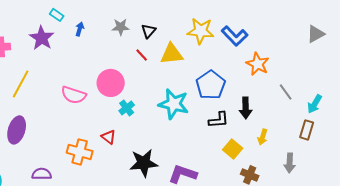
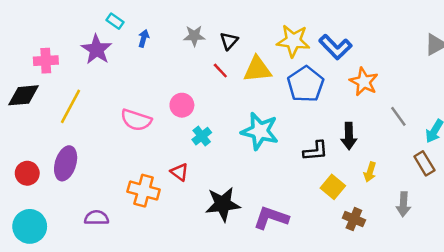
pink circle: (111, 83) -> (182, 105), size x0.7
blue pentagon: (211, 85) -> (306, 84), moved
brown rectangle: (307, 130) -> (424, 163), turned -48

